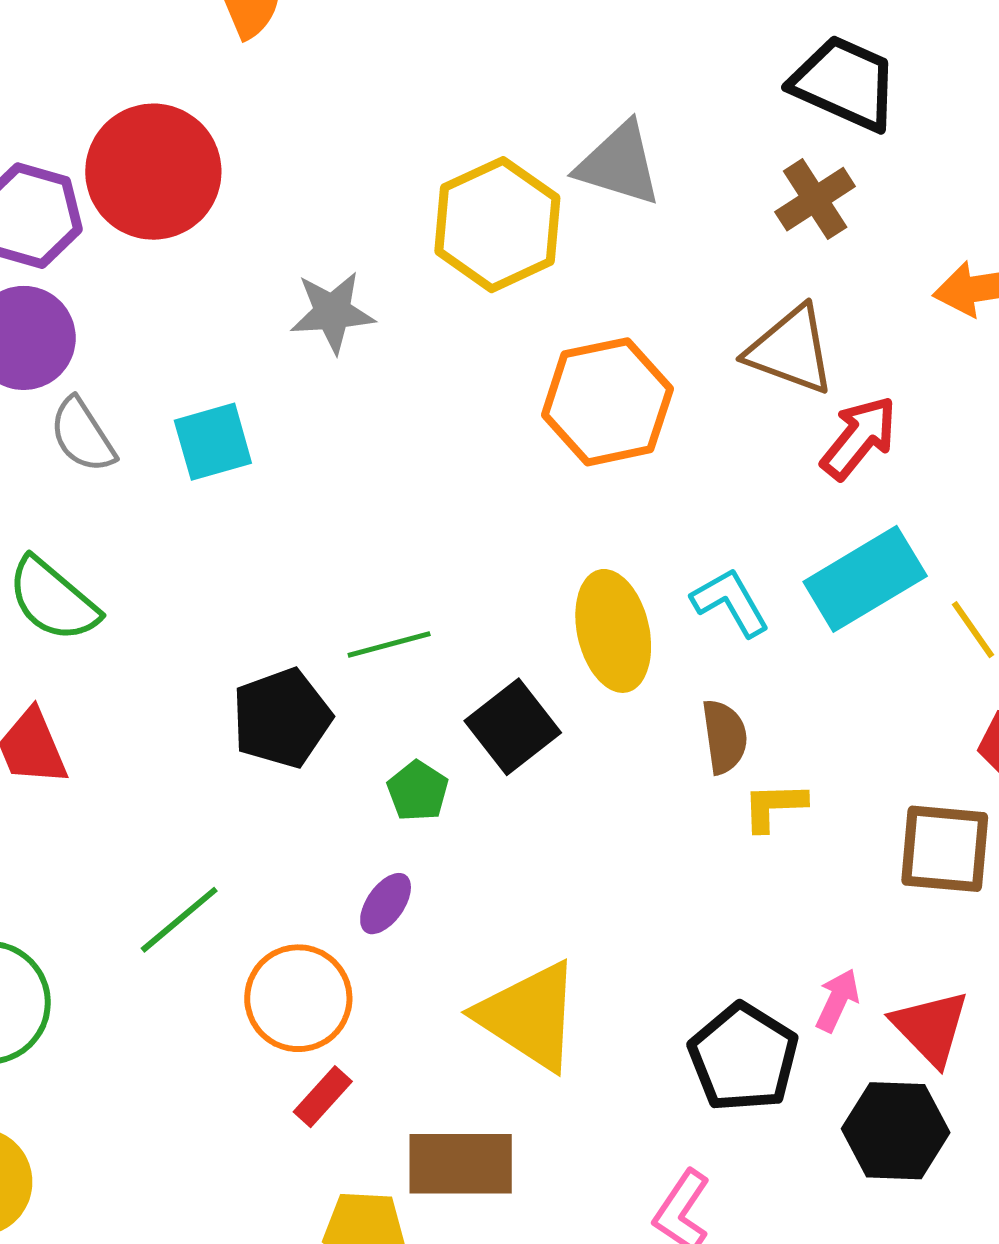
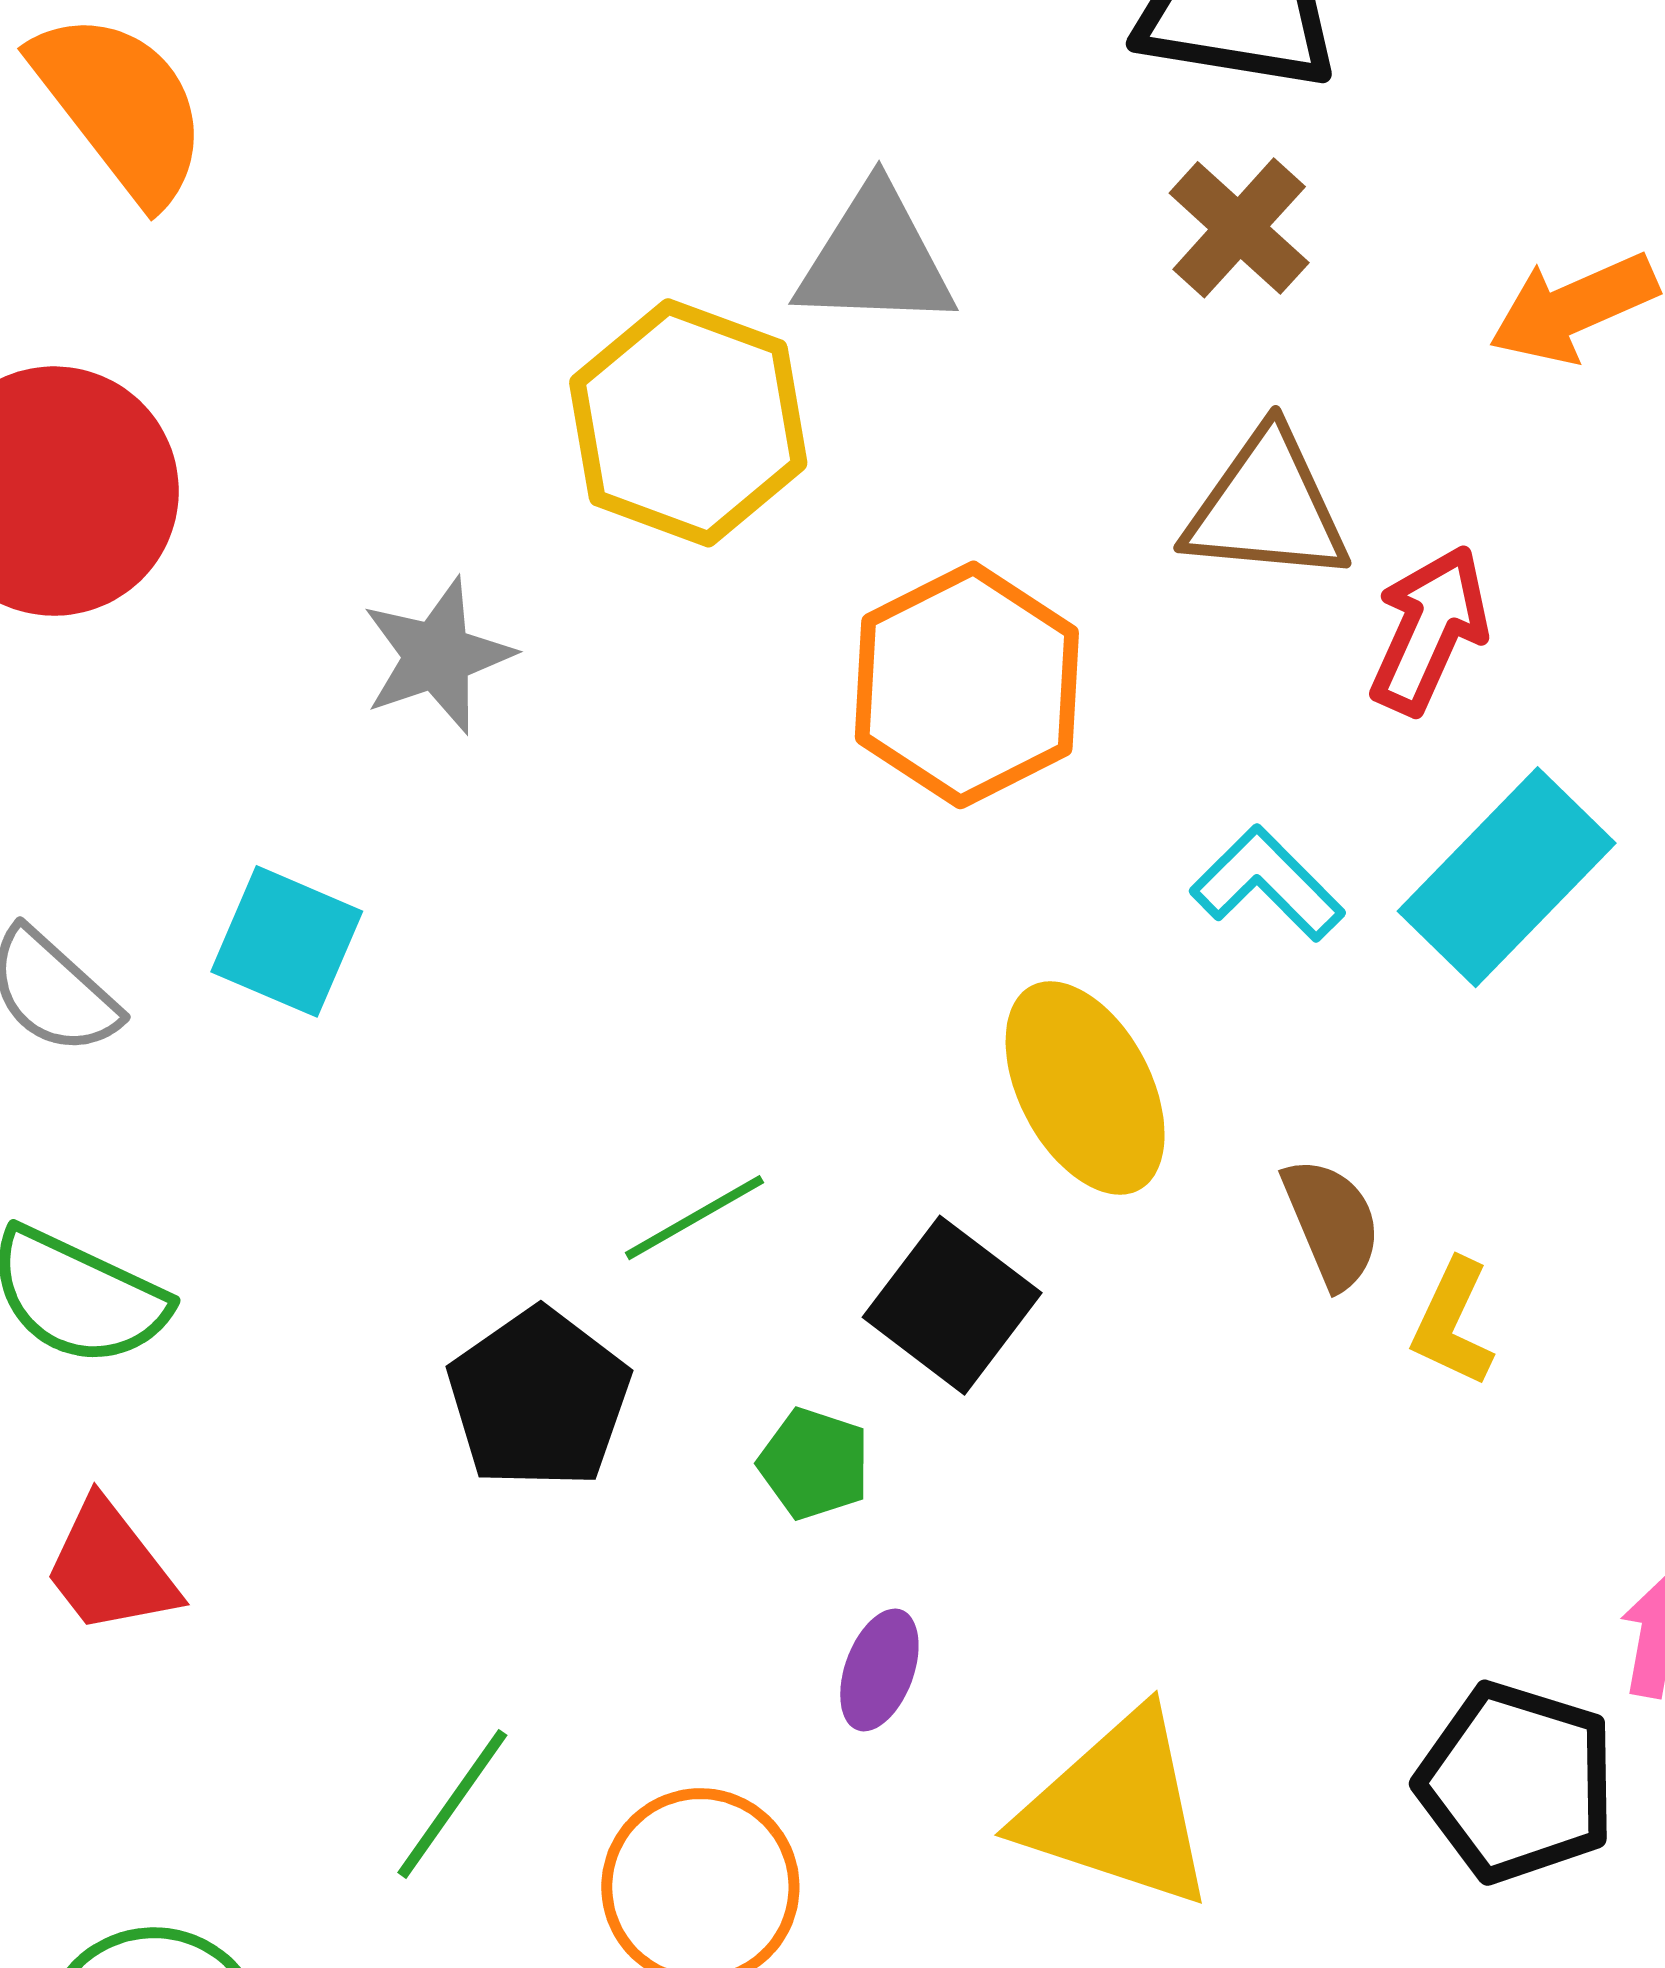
cyan square: (213, 442) -> (287, 941), turned -36
cyan L-shape: (730, 602) -> (1267, 884), moved
yellow L-shape: (774, 806) -> (1453, 1323), turned -48
purple ellipse: (386, 904) -> (879, 1670), moved

